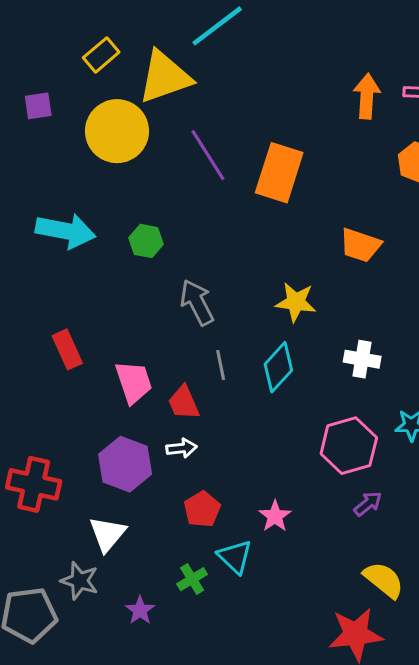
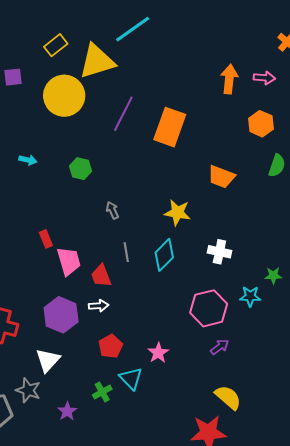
purple line: (208, 155) -> (123, 114), turned 57
cyan arrow: (66, 231) -> (28, 160), size x0.5
gray arrow: (197, 302) -> (112, 210), size x0.6
red rectangle: (67, 349) -> (46, 239), moved, size x0.7

